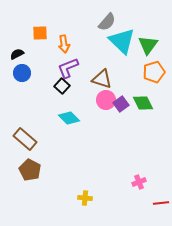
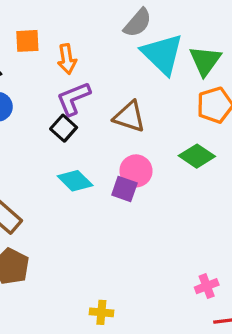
pink circle: (106, 100) -> (136, 171), moved
green diamond: (143, 103) -> (197, 156), turned -30
purple square: (121, 104) -> (124, 189), moved, turned -35
pink cross: (139, 182) -> (207, 286), moved

